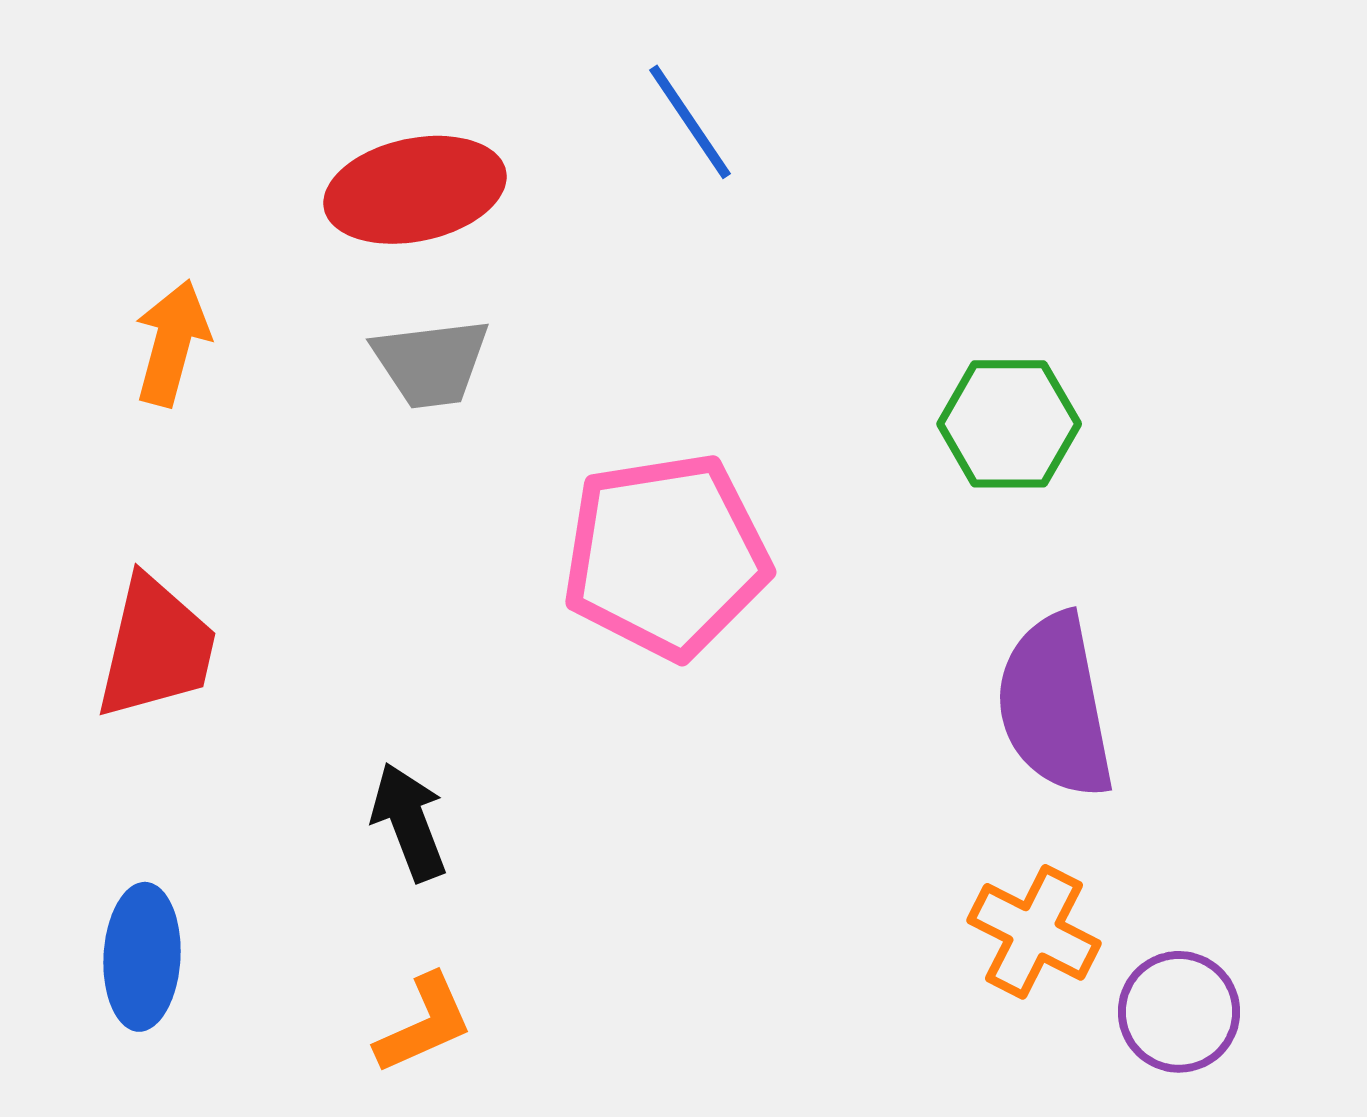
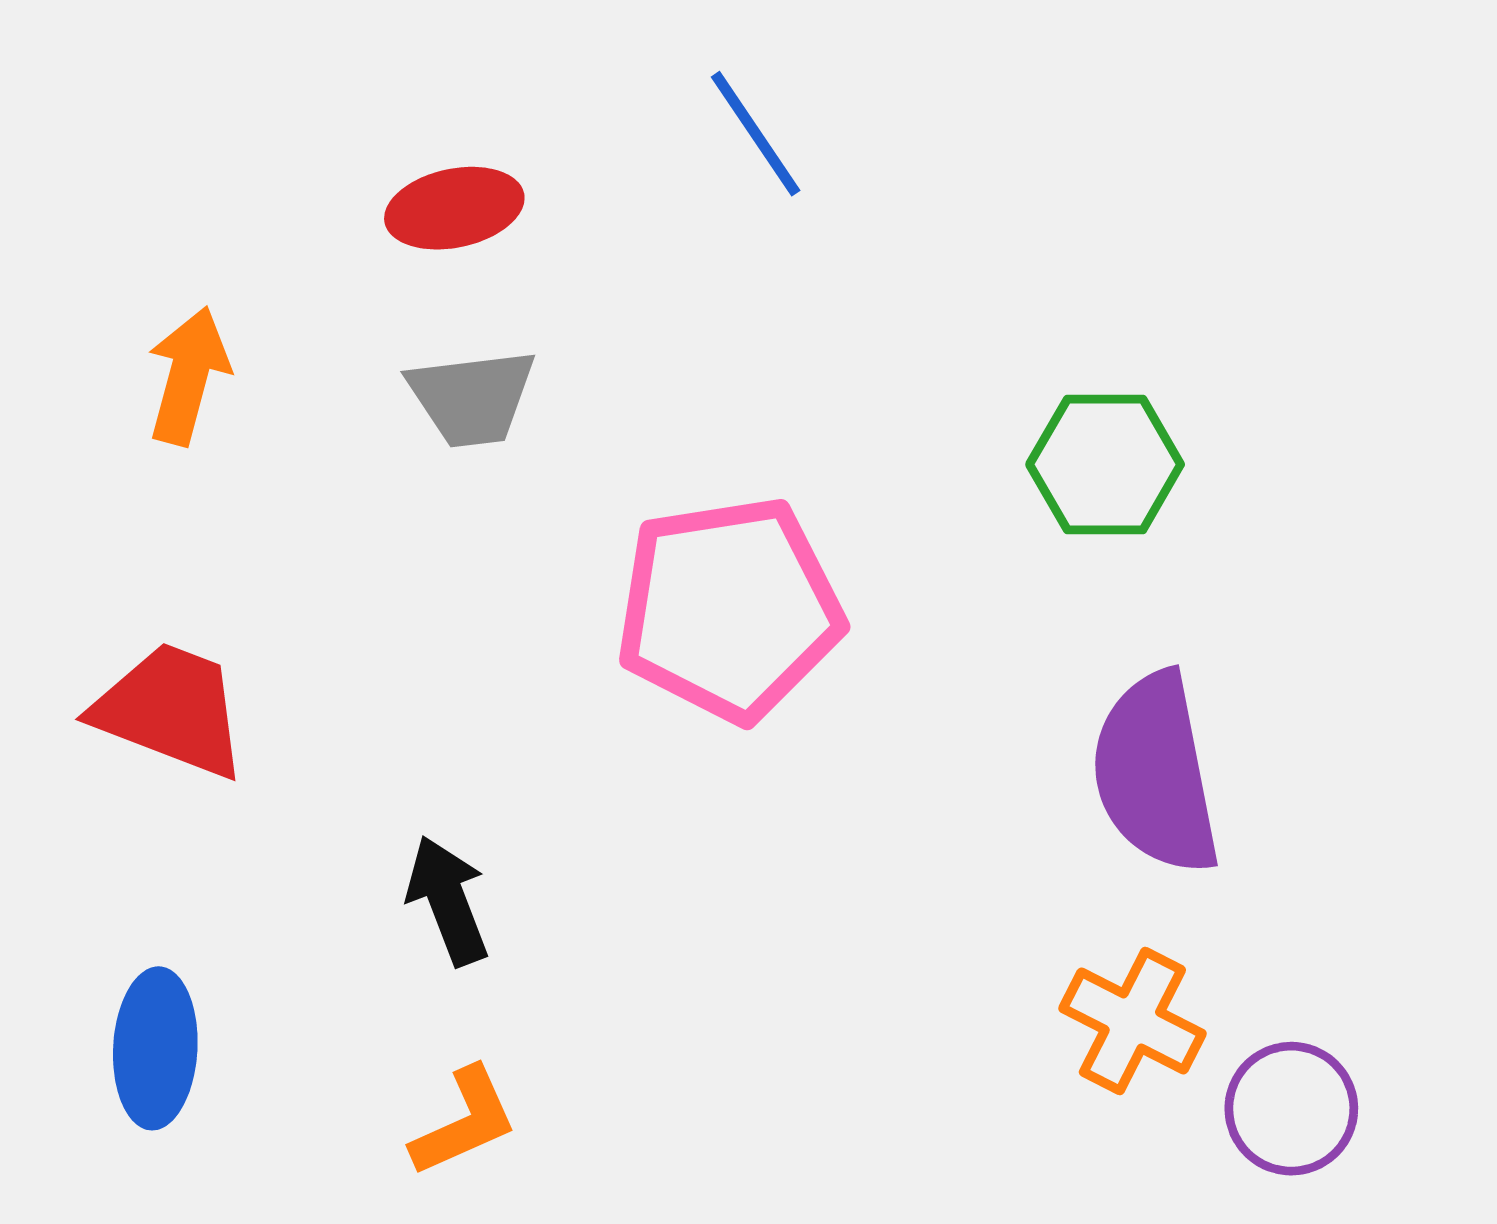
red ellipse: (415, 190) -> (454, 208), size x0.7
red trapezoid: (156, 648) -> (171, 710), turned -82

